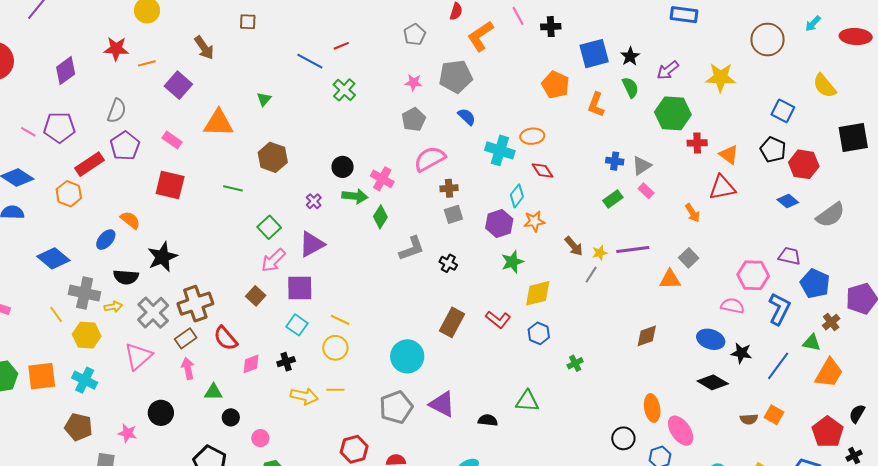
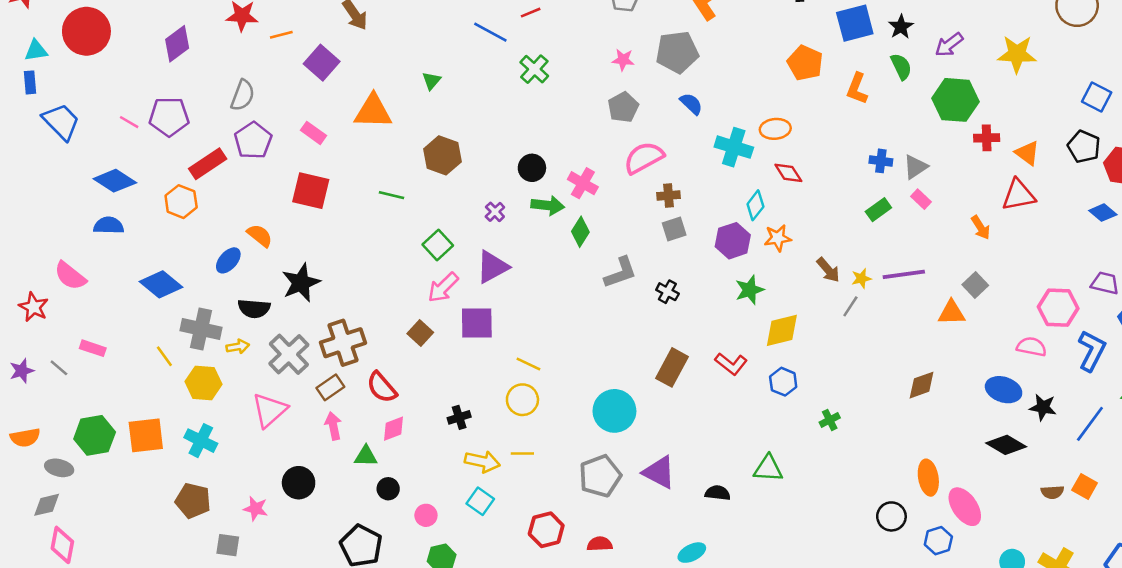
cyan square: (297, 325) -> (480, 501), moved
pink diamond: (251, 364) -> (393, 429), moved

